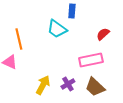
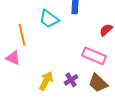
cyan trapezoid: (57, 29) -> (49, 19), moved
pink rectangle: (91, 60) -> (94, 56), turned 35

